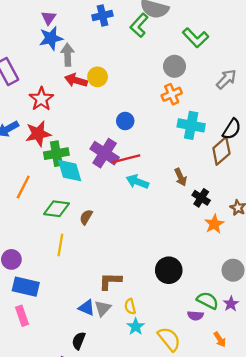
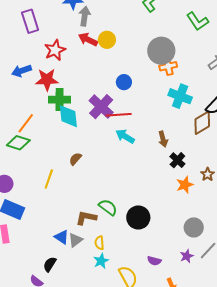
gray circle: (174, 66) -> (161, 51), moved, size x1.4
green diamond: (56, 209) -> (18, 143), moved
green semicircle: (208, 300) -> (108, 207), moved

